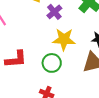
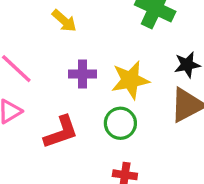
purple cross: (54, 12) -> (82, 74), moved, turned -35

